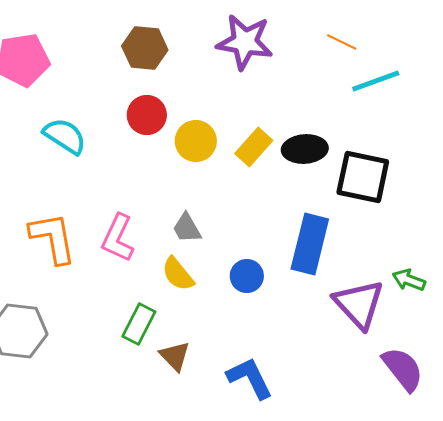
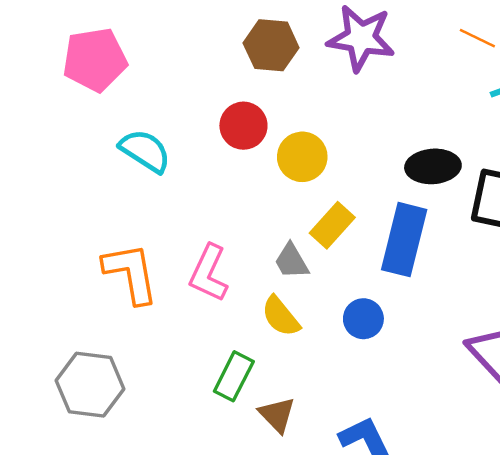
brown hexagon: (145, 48) -> (271, 45), moved
yellow rectangle: (254, 147) -> (332, 225), moved
blue rectangle: (310, 244) -> (404, 240), moved

